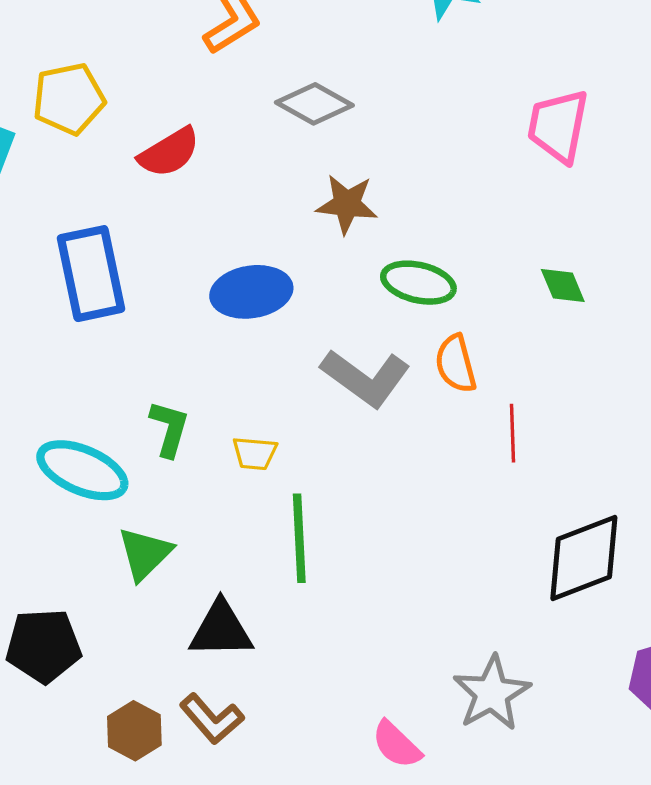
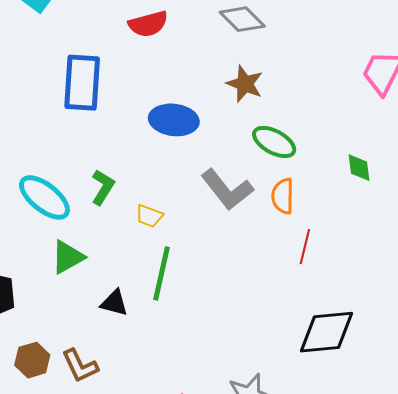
black triangle: (221, 630) -> (114, 303), moved, size x0.7

